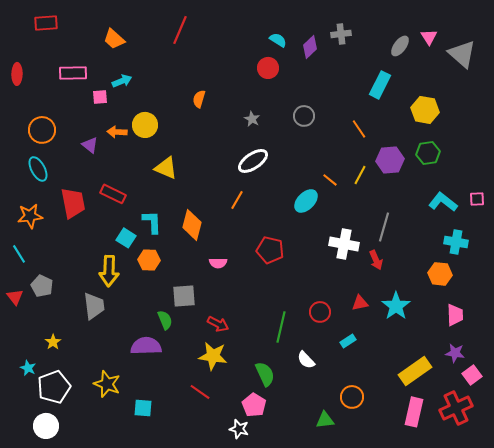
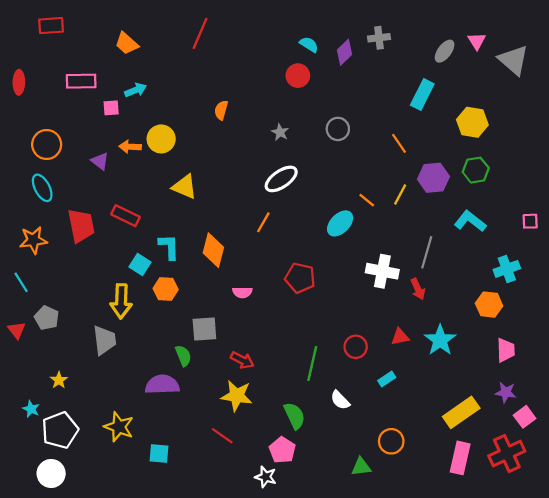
cyan L-shape: (443, 202) -> (470, 221), moved
cyan cross: (456, 242) -> (507, 269), turned -30

